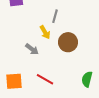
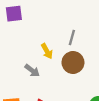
gray line: (55, 16) -> (72, 38), moved

